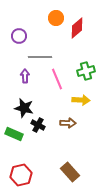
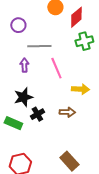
green cross: (86, 71) -> (84, 41), moved
black star: (24, 108) -> (23, 97), turned -30
black cross: (38, 125) -> (37, 114), turned 32

